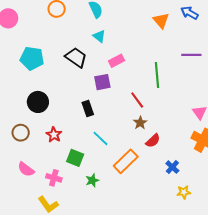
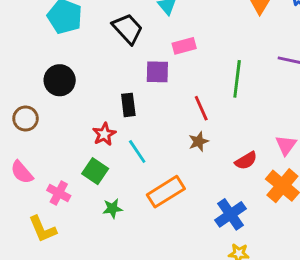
red star: (54, 135) -> (104, 134), moved
red semicircle: (153, 141) -> (246, 161), moved
blue cross: (172, 167) -> (230, 214), size x1.5

